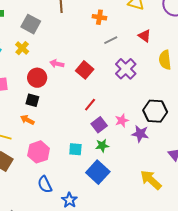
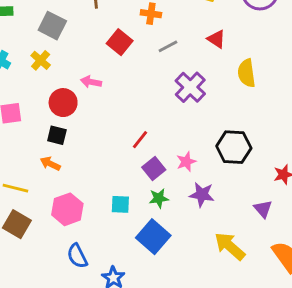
red square: (85, 70) -> (120, 42), moved
purple star: (140, 134) -> (202, 195), moved

